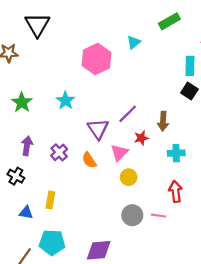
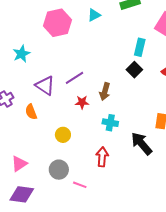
purple triangle: (98, 129) -> (45, 86), turned -35
pink triangle: (119, 153) -> (19, 164), moved
pink line: (159, 216) -> (80, 185), moved

